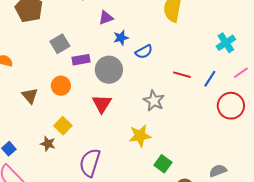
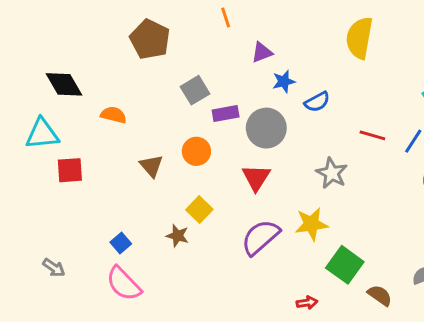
purple semicircle: (90, 163) -> (260, 237), moved, turned 32
green square: (163, 164) -> (345, 265), size x1.4

